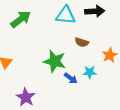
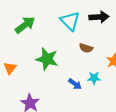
cyan triangle: (66, 15) -> (70, 21), turned 40
green star: (55, 61) -> (47, 59), moved

